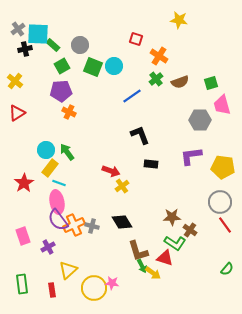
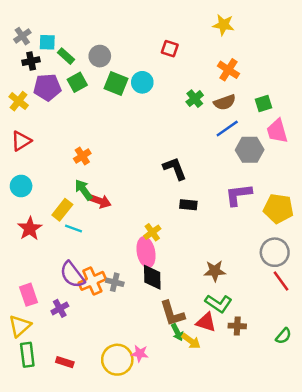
cyan square: (38, 34) -> (47, 42), size x0.6
orange cross: (159, 56) -> (228, 70), moved
purple pentagon: (61, 91) -> (47, 87), moved
blue line: (132, 96) -> (227, 129), moved
orange cross: (69, 112) -> (82, 156), moved, turned 32
cyan circle: (46, 150) -> (21, 186), moved
red arrow: (111, 171) -> (100, 201), moved
pink ellipse: (57, 202) -> (146, 252), moved
black diamond: (122, 222) -> (152, 277), turned 30
brown cross: (190, 230) -> (237, 326), moved, turned -32
yellow triangle: (68, 270) -> (20, 326), moved
red rectangle: (52, 290) -> (65, 362), turned -64

